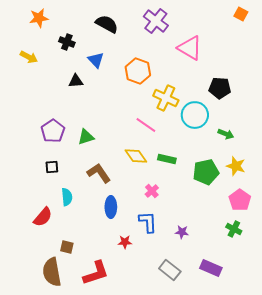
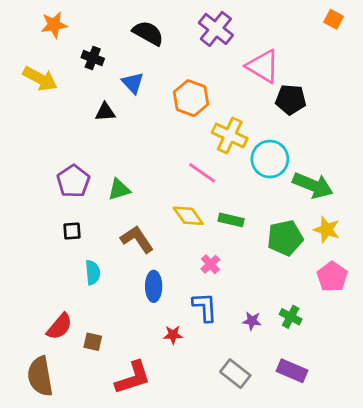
yellow arrow: (29, 57) -> (40, 79), size x1.4
black pentagon: (220, 88) -> (291, 100), moved
green arrow: (226, 134) -> (313, 185), size x1.8
red semicircle: (43, 217) -> (60, 326), moved
green cross: (234, 229) -> (291, 317), moved
brown semicircle: (52, 272) -> (40, 376), moved

